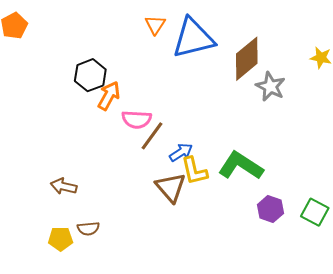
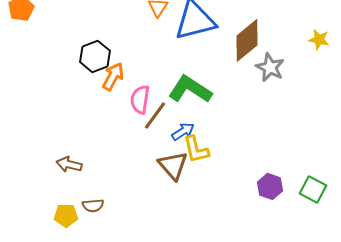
pink semicircle: (137, 119) -> (140, 99), turned 96
green L-shape: (241, 166) -> (190, 89), moved

